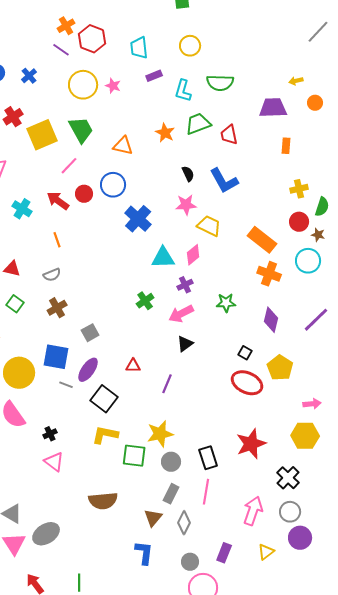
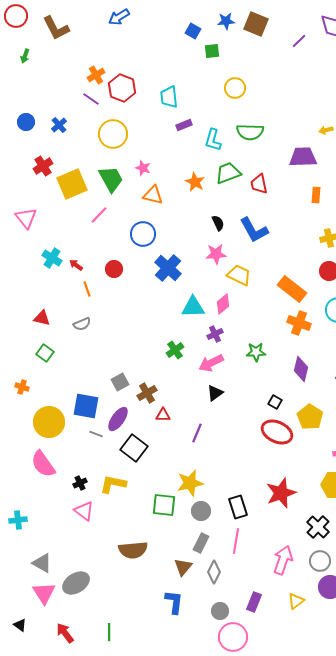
yellow circle: (190, 46) -> (235, 88), moved
pink star: (113, 86) -> (143, 168), moved
red circle: (84, 194) -> (114, 269), moved
red arrow: (58, 201) -> (76, 265), moved, size x0.6
brown cross: (57, 308) -> (147, 393), moved
yellow L-shape: (105, 435) -> (113, 484), moved

